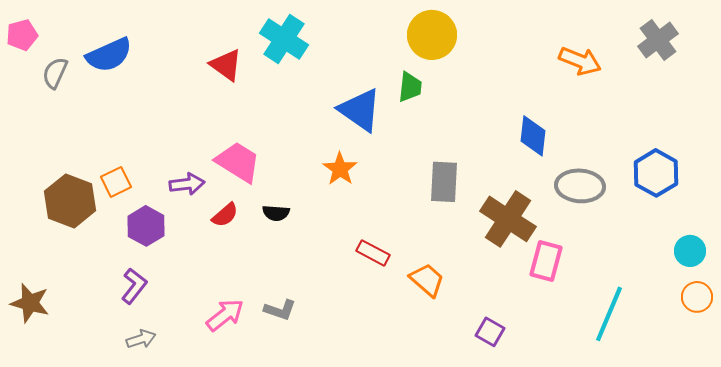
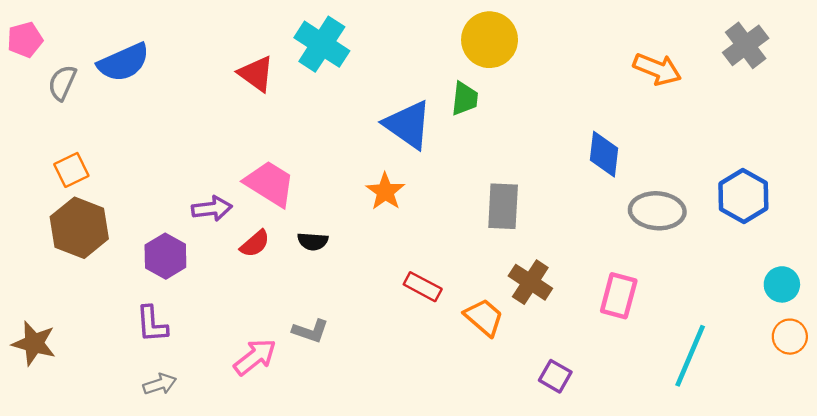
orange square: (116, 182) -> (71, 170), moved
brown cross: (508, 219) -> (530, 282), moved, size x0.7
purple L-shape: (134, 286) -> (152, 324), turned 138
gray L-shape: (280, 310) -> (310, 331), moved

